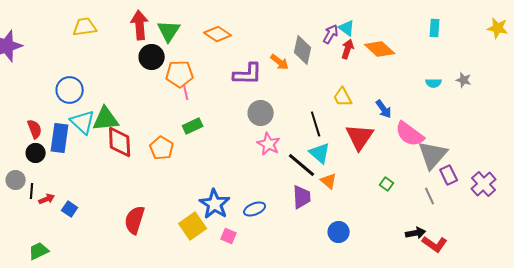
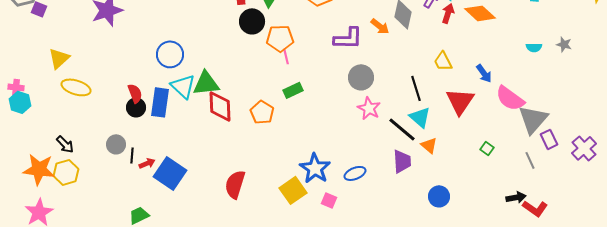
black circle: (36, 153) -> (136, 107), moved
blue square: (70, 209) -> (170, 173), size x2.0

